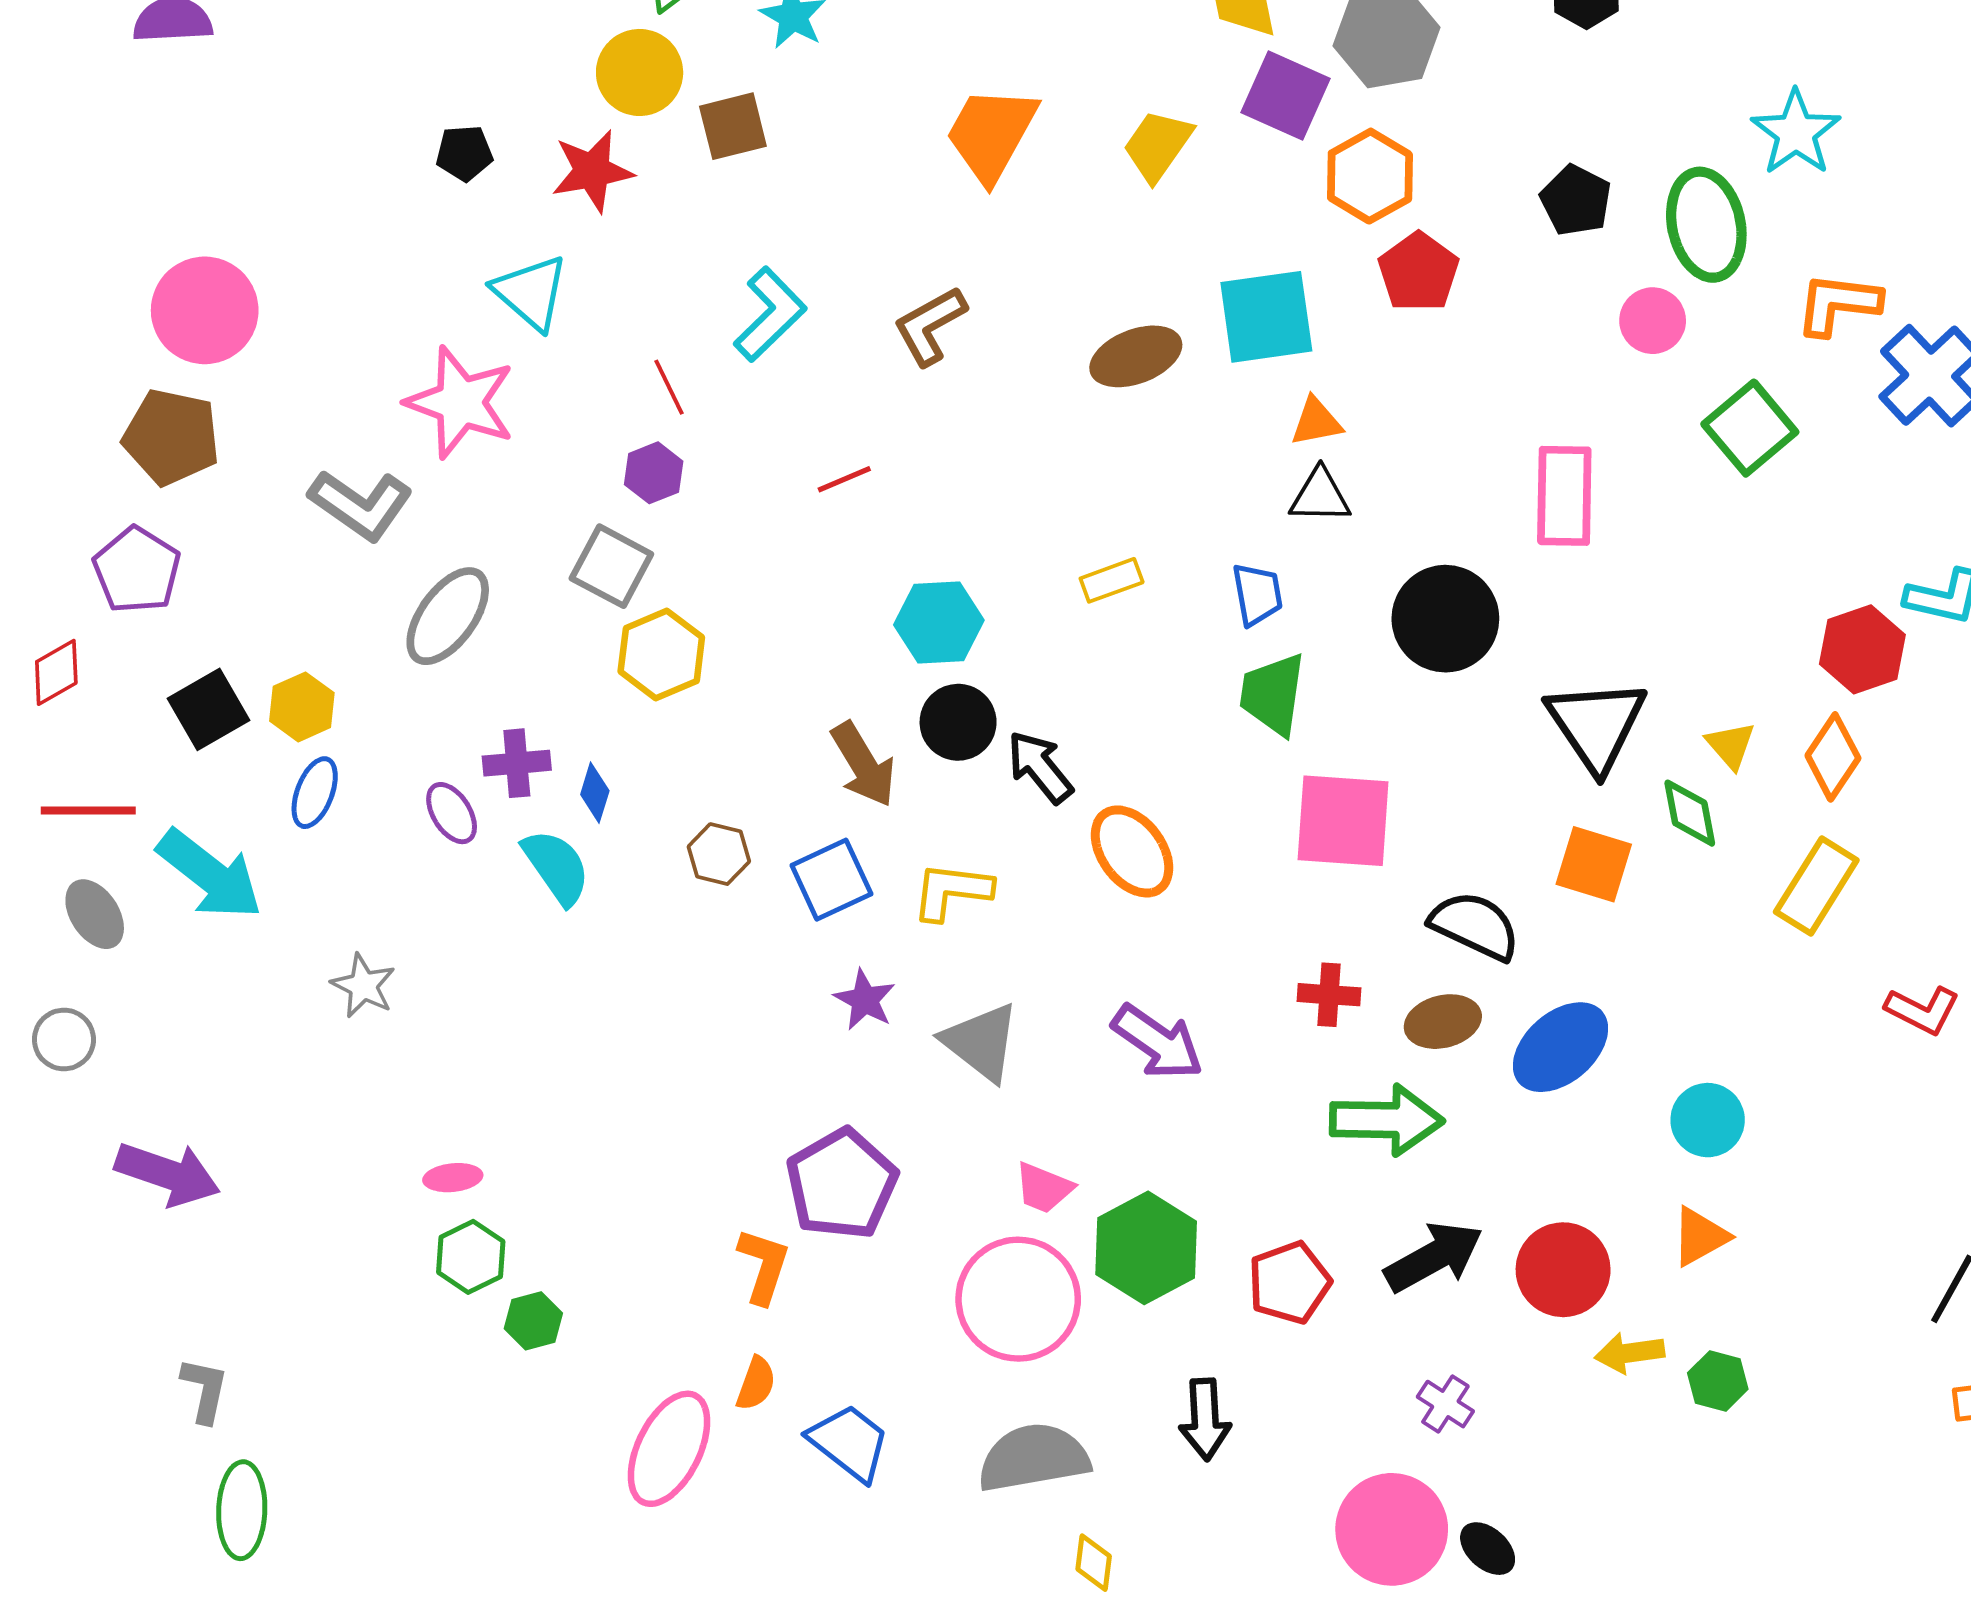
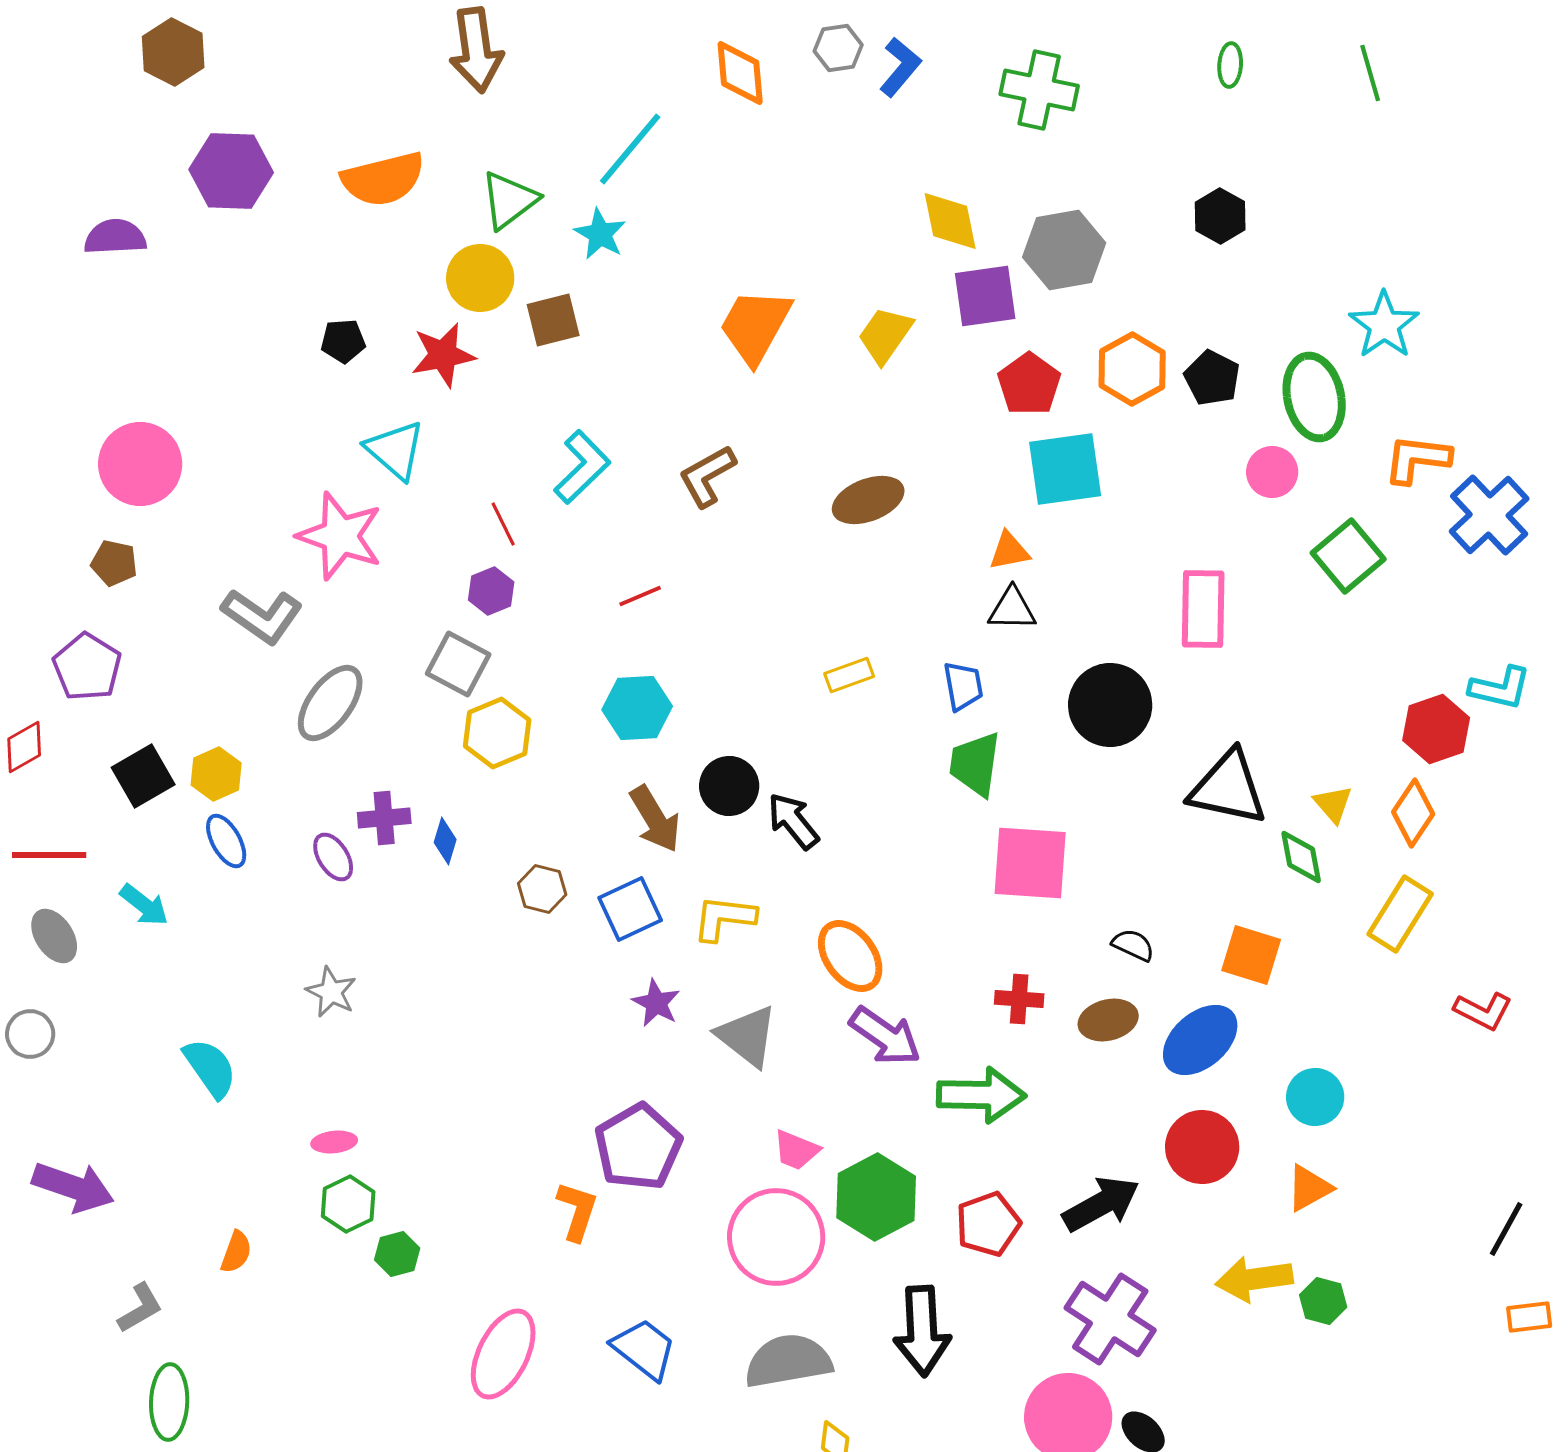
purple square: (1286, 95) -> (985, 296), turned -32
orange hexagon: (1370, 176) -> (1132, 369), moved
red pentagon: (1419, 272) -> (1029, 384), moved
cyan square: (1266, 317) -> (1065, 469), moved
brown pentagon: (171, 437) -> (114, 563), size x0.6
cyan hexagon: (939, 622) -> (637, 708), moved
black triangle: (1596, 725) -> (1228, 788), turned -44
blue ellipse: (315, 793) -> (226, 841), turned -50
orange ellipse: (1132, 851) -> (850, 956), moved
orange square: (1594, 864) -> (1251, 955), moved
cyan semicircle: (556, 867) -> (210, 1068), moved
cyan arrow: (210, 874) -> (144, 905), size x0.6
black semicircle: (1475, 926) -> (1133, 945), size x0.6
gray star: (363, 986) -> (331, 992), moved
green arrow: (1387, 1120) -> (981, 1095), moved
purple arrow: (168, 1174) -> (73, 1187), moved
red circle: (1563, 1270) -> (1202, 1147), moved
yellow arrow: (1630, 1353) -> (1254, 1279), size x1.4
orange semicircle: (756, 1384) -> (236, 1252), moved
gray L-shape: (205, 1390) -> (140, 1308), turned 48
purple cross: (1445, 1404) -> (1110, 1319), size x2.0
black arrow: (1205, 1419) -> (922, 1331), size x1.4

